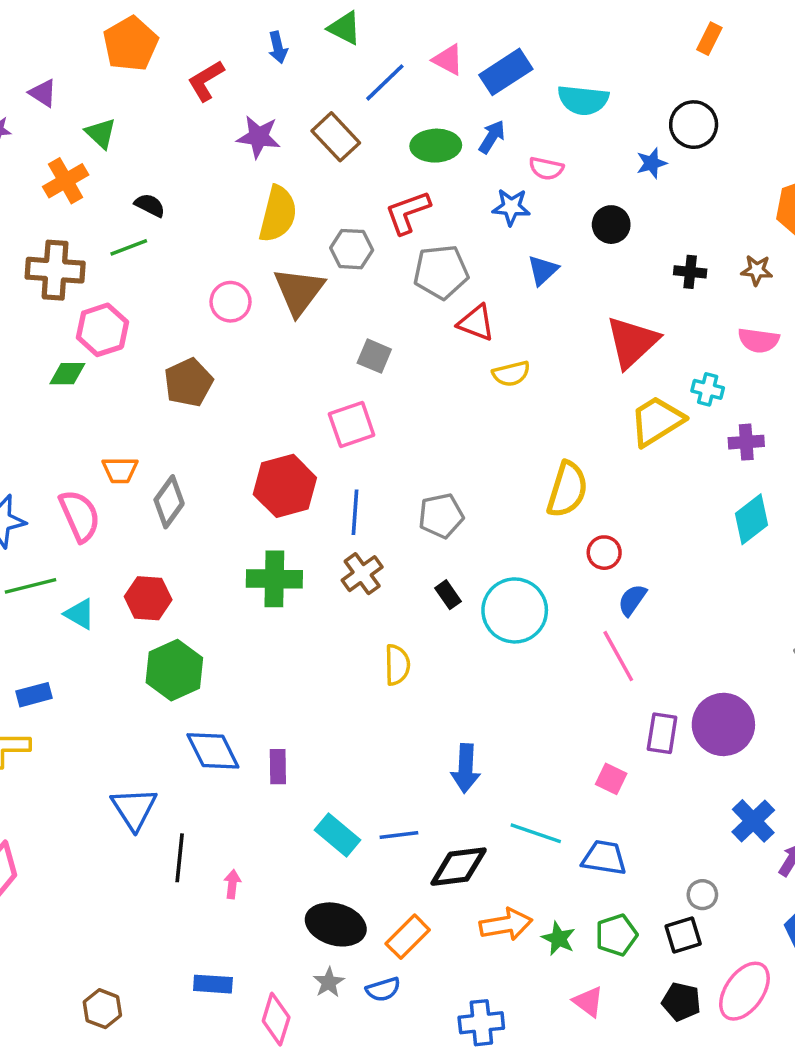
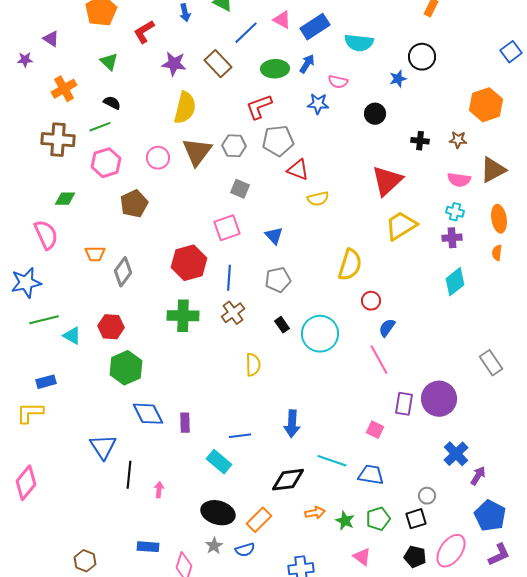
green triangle: (101, 133) -> (109, 62), moved
gray hexagon: (352, 249) -> (234, 146), moved
blue triangle: (543, 270) -> (274, 236), moved, turned -30
pink hexagon: (102, 330) -> (106, 163), moved
cyan cross: (708, 389) -> (455, 212), moved
pink semicircle: (80, 516) -> (46, 235), moved
blue line: (399, 835) -> (240, 436), moved
orange arrow: (506, 924) -> (315, 513), size x0.7

